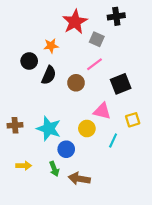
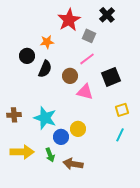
black cross: (116, 16) -> (107, 15), turned -35
pink triangle: (102, 111) -> (85, 92), moved
yellow circle: (87, 129) -> (78, 129), moved
cyan line: (113, 140) -> (120, 135), moved
yellow arrow: (24, 166) -> (22, 152), size x1.6

